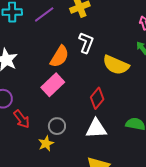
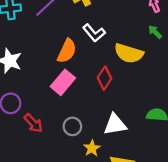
white L-shape: (86, 43) -> (94, 33), turned 125
red diamond: (97, 98) -> (105, 78), moved
yellow star: (46, 143) -> (92, 148), moved

